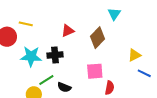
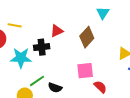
black cross: (55, 55) -> (42, 47), moved
red semicircle: (110, 88) -> (100, 87), turned -56

